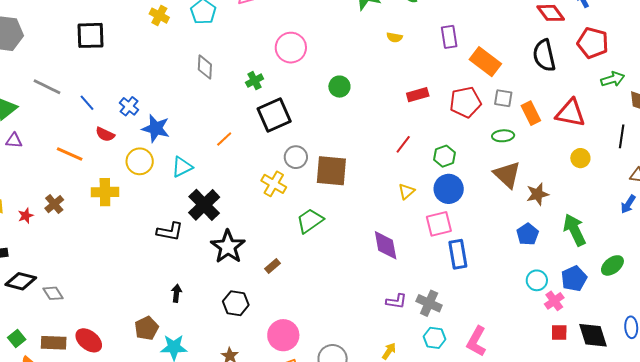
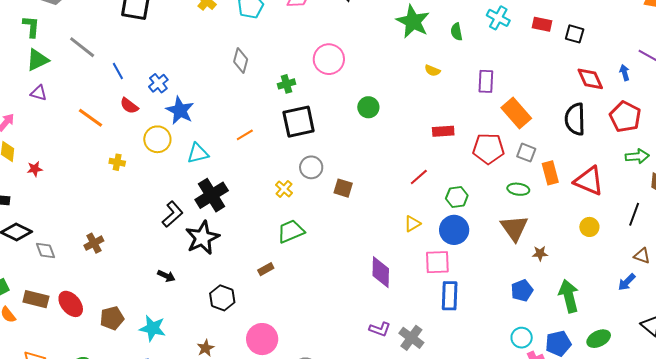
brown square: (331, 171) -> (343, 188), size x0.6
yellow cross: (274, 184) -> (284, 189), size x0.7
yellow cross: (105, 192) -> (117, 162), size x0.6
brown star: (538, 194) -> (540, 253), size x0.7
brown cross: (54, 204) -> (94, 243), moved
green trapezoid: (310, 221) -> (291, 231), moved
black L-shape: (170, 232) -> (173, 214), turned -64
black star: (228, 247) -> (202, 238), moved
black arrow: (176, 293) -> (166, 276), turned 96
brown pentagon: (147, 328) -> (112, 318), moved

